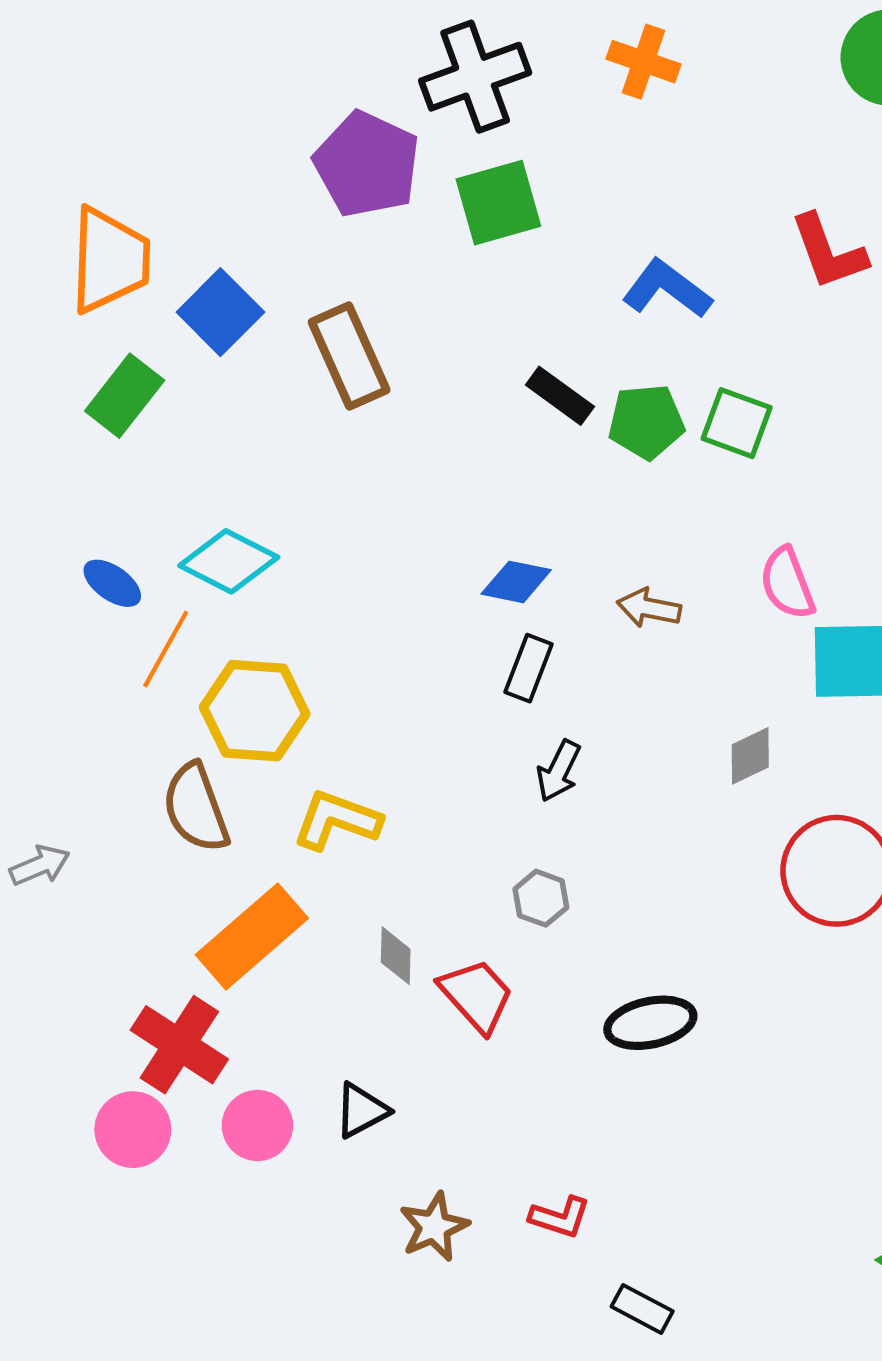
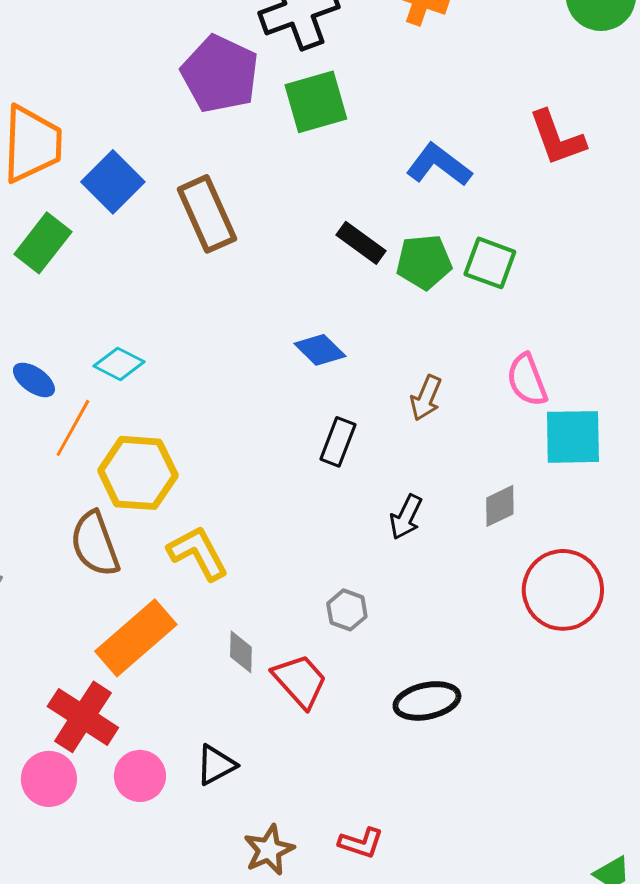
cyan diamond: (229, 561) -> (119, 364), size x0.7
blue diamond: (516, 582) -> (320, 350), moved, turned 33
brown arrow: (649, 608) -> (426, 398), turned -78
black arrow: (559, 771) -> (406, 517), moved
yellow L-shape: (337, 820) -> (198, 553), turned 42

